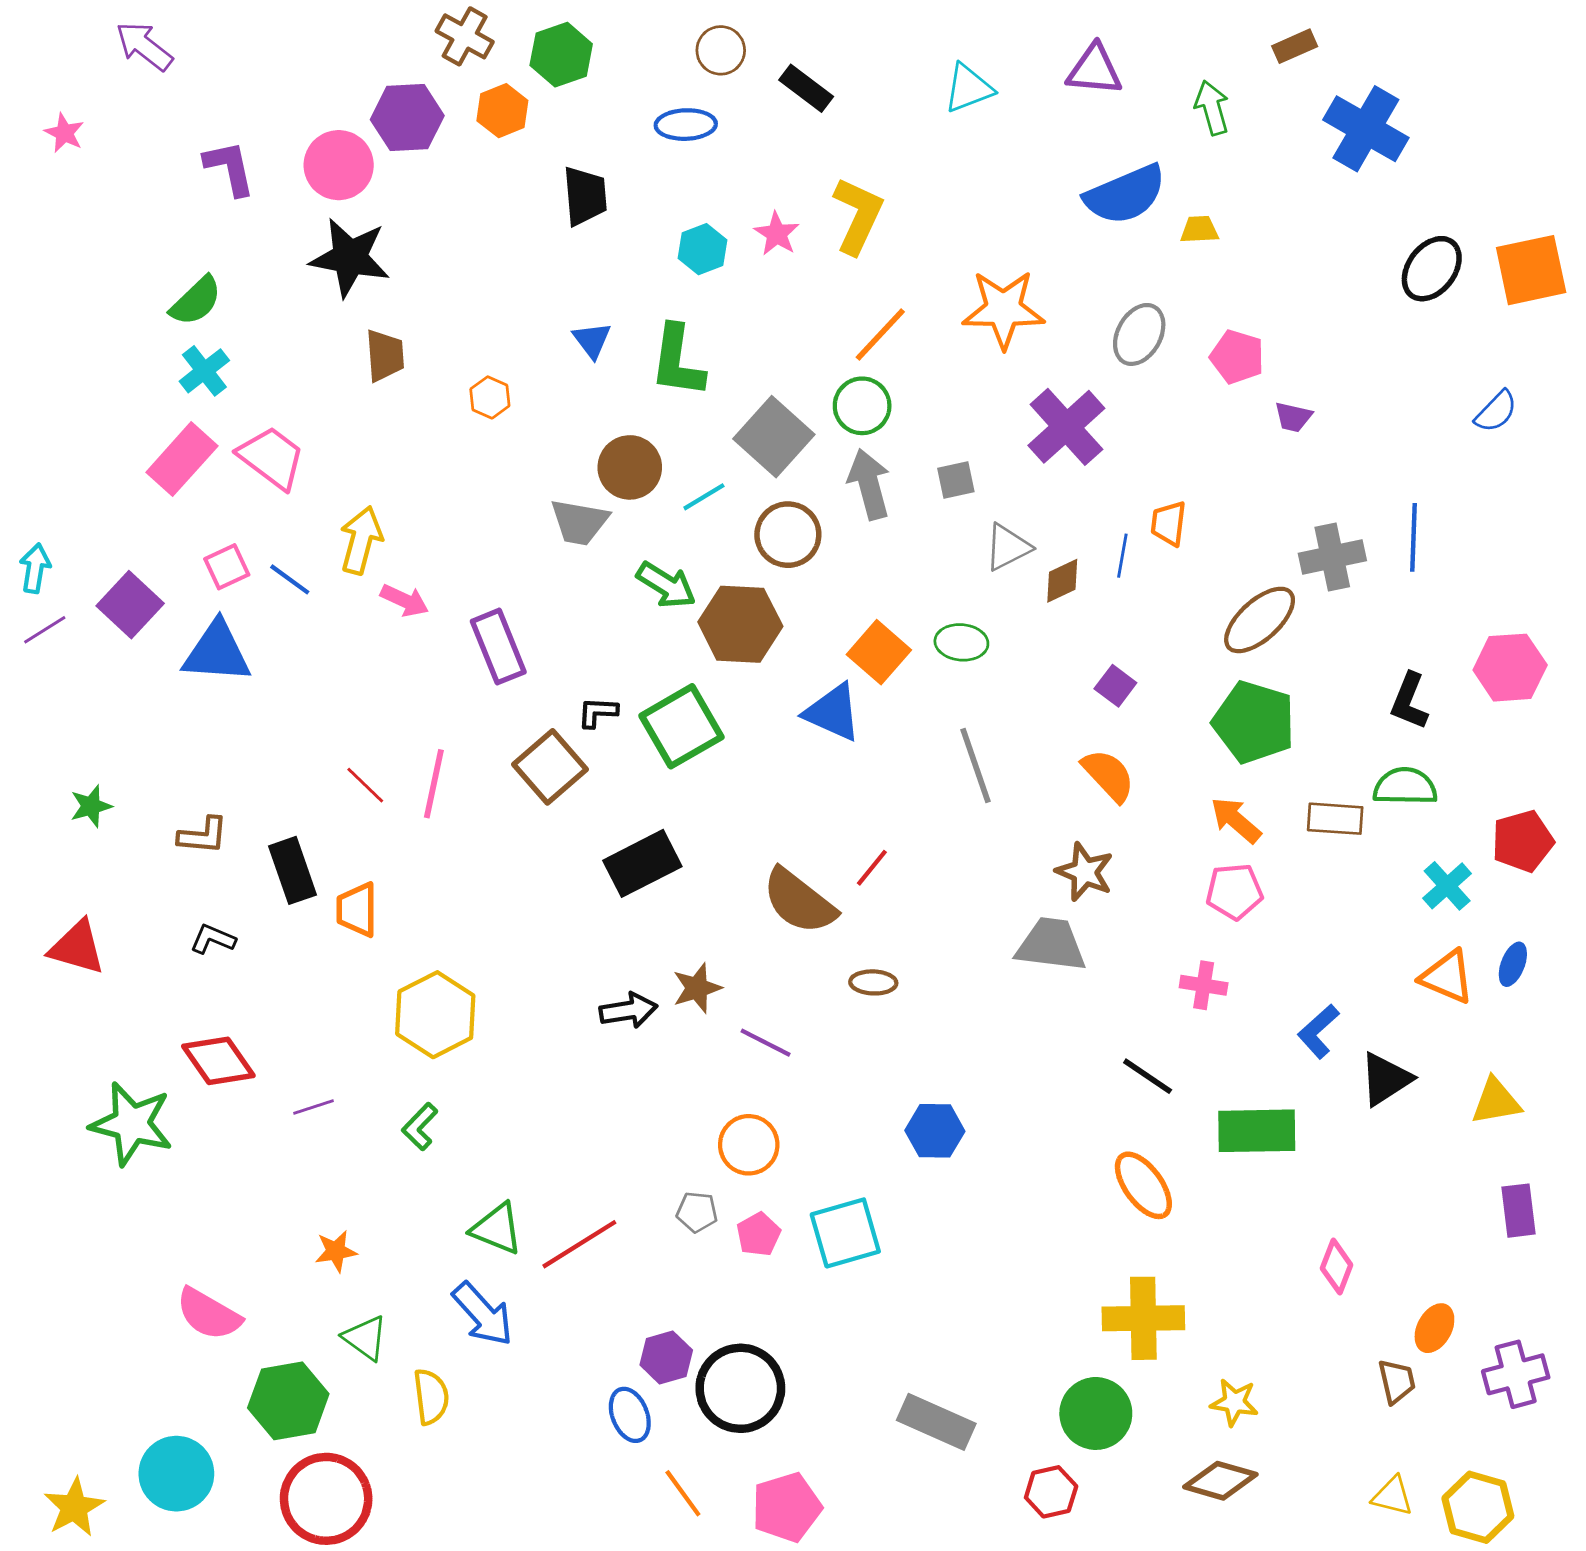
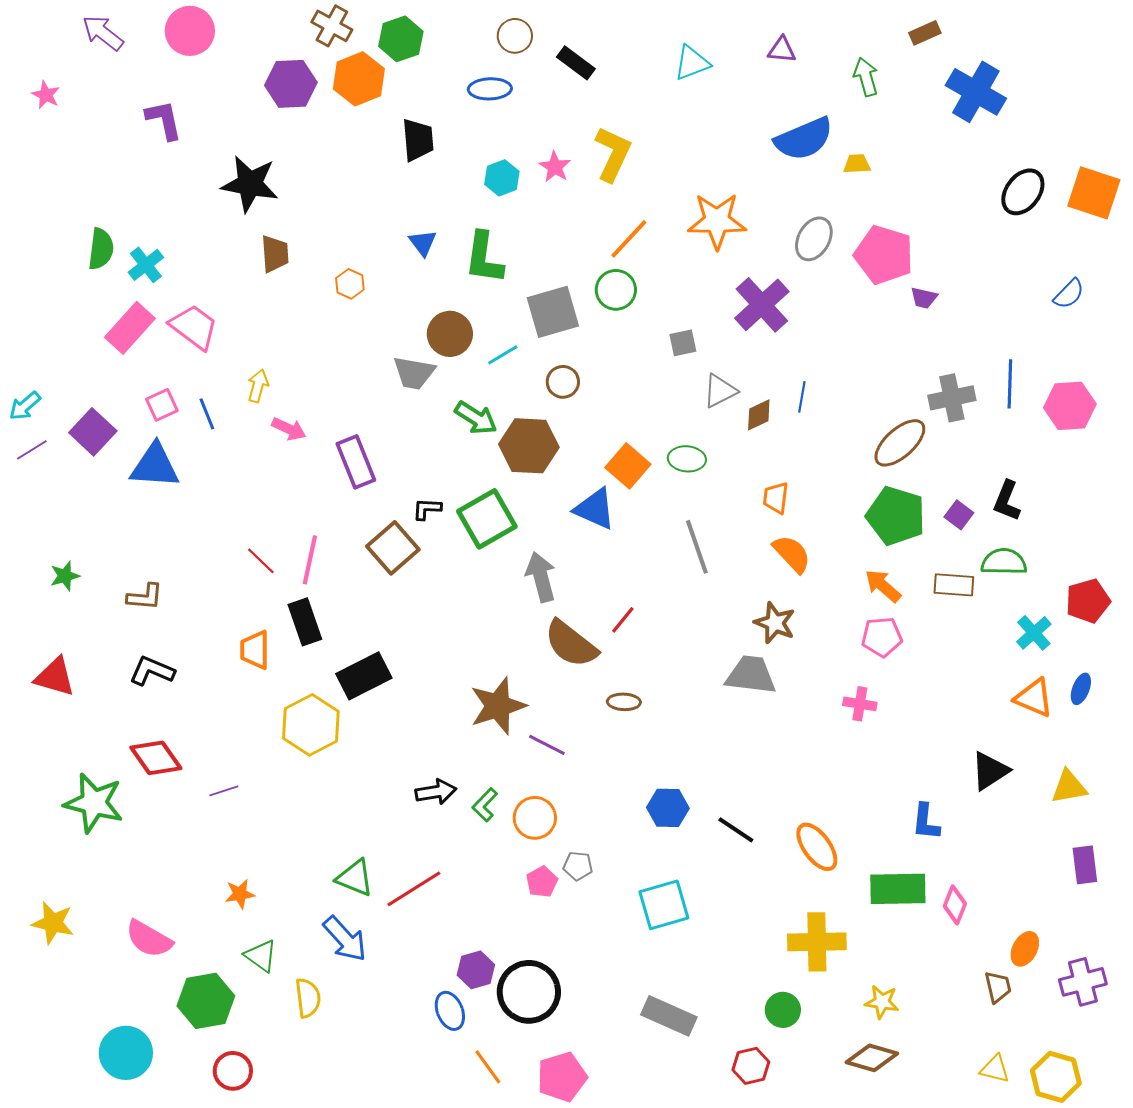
purple triangle: (1094, 70) -> (782, 50), size x0.7
orange hexagon: (502, 111) -> (359, 79), size x1.4
pink circle: (339, 165) -> (190, 31), moved
orange square: (1531, 270) -> (1094, 193), turned 30
green semicircle: (196, 301) -> (101, 249), moved, turned -39
pink pentagon: (1237, 357) -> (884, 255), size x1.5
gray square: (774, 437) -> (553, 312), turned 32
gray arrow: (869, 484) -> (541, 577), moved
orange trapezoid: (1169, 523) -> (776, 498), moved
brown circle: (788, 535) -> (563, 382), size x0.7
yellow arrow: (361, 540) -> (258, 386), size x0.7
cyan arrow: (35, 568) -> (25, 406), turned -140
blue line: (290, 579) -> (207, 414), turned 32
pink hexagon: (1510, 668) -> (1070, 406), moved
purple square: (1115, 686) -> (959, 515), moved
black rectangle: (642, 863) -> (364, 676), moved
black rectangle: (292, 870) -> (305, 622), moved
black L-shape: (213, 939) -> (152, 671), size x1.4
brown star: (697, 988) -> (498, 706), size x1.6
black arrow: (628, 1010) -> (436, 792), moved
blue L-shape: (1318, 1031) -> (926, 822), moved, turned -42
black line: (1148, 1076) -> (736, 830), moved
green L-shape: (420, 1127) -> (485, 805), moved
green rectangle: (1257, 1131) -> (898, 889), moved
gray pentagon: (697, 1212) -> (578, 866), moved
cyan square: (845, 1233) -> (664, 905), moved
green circle: (1096, 1413) -> (783, 1010), size x0.7
red circle: (326, 1499) -> (233, 1071), size x0.6
yellow star: (74, 1507) -> (53, 923), moved, turned -30

